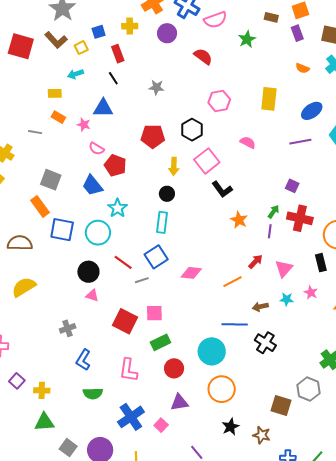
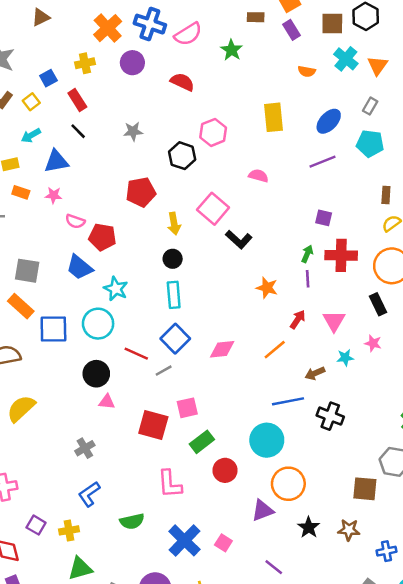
blue triangle: (103, 108) -> (56, 161), moved
black hexagon: (192, 130) -> (182, 156), moved
orange star: (239, 220) -> (267, 288), moved
blue L-shape: (83, 360) -> (89, 494), moved, turned 35
purple triangle: (179, 402) -> (263, 510), moved

